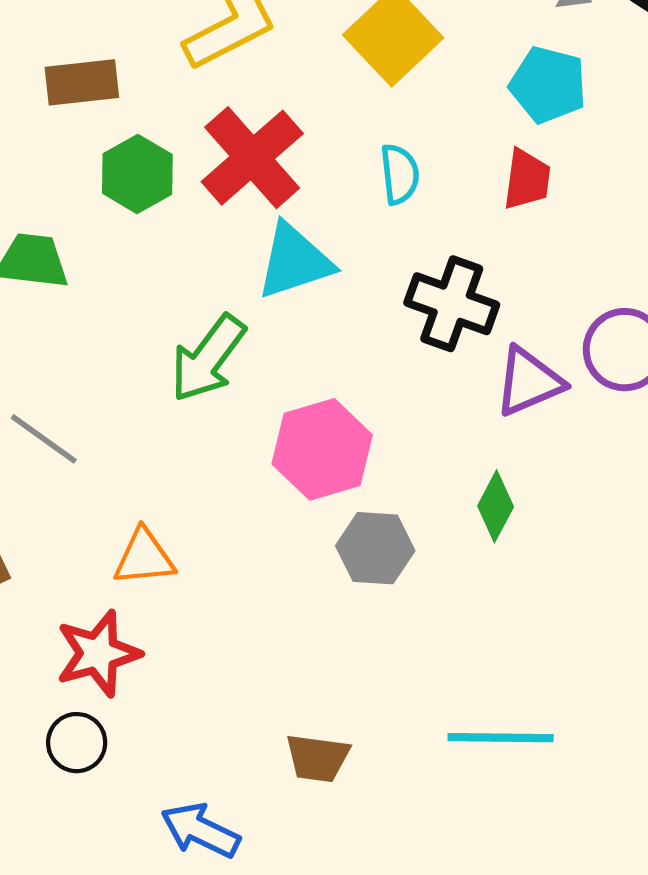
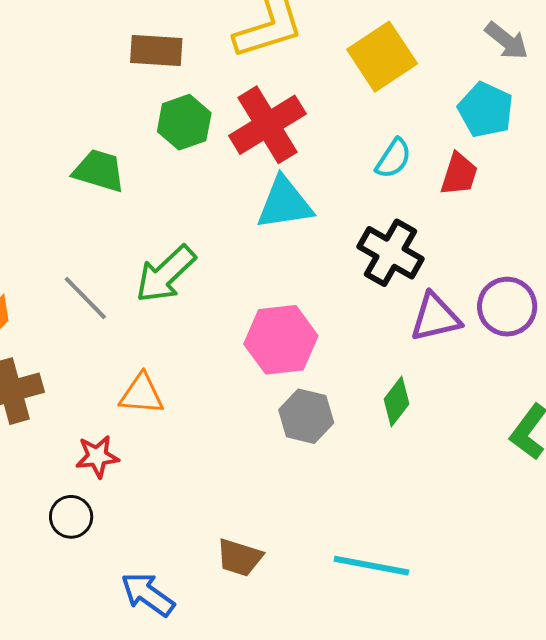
cyan semicircle: (400, 174) -> (393, 159), moved, turned 30
green arrow: (208, 358) -> (166, 274), moved
red star: (98, 653) -> (97, 456), size x0.7

